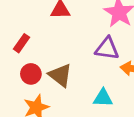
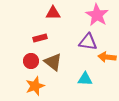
red rectangle: (22, 43) -> (40, 38), moved, turned 40

